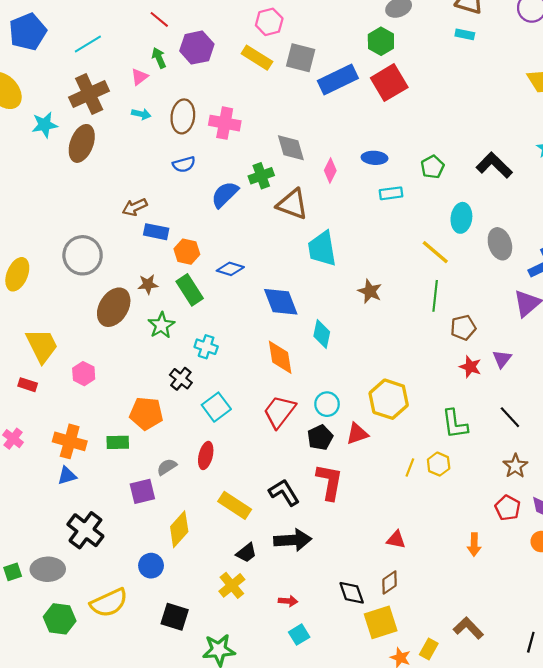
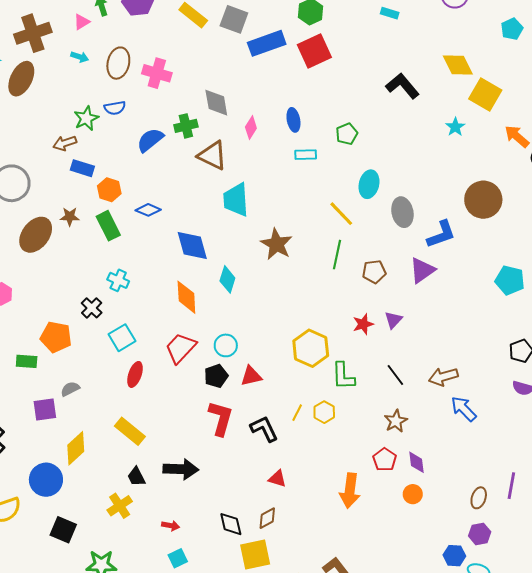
blue ellipse: (374, 158) -> (293, 120), turned 70
black L-shape: (494, 165) -> (403, 86), moved
brown star: (370, 291) -> (276, 244), size x1.4
green star: (161, 325) -> (86, 118), moved
brown pentagon: (463, 328) -> (374, 272), moved
red star: (470, 367) -> (363, 324), turned 30
yellow hexagon: (389, 399) -> (311, 348), moved
red ellipse: (206, 455) -> (135, 374), moved
black L-shape: (284, 492) -> (264, 429), moved
orange arrow: (474, 545) -> (350, 491), size x1.6
black trapezoid: (246, 553) -> (136, 477), turned 95
blue circle: (151, 566) -> (46, 480), size x1.4

